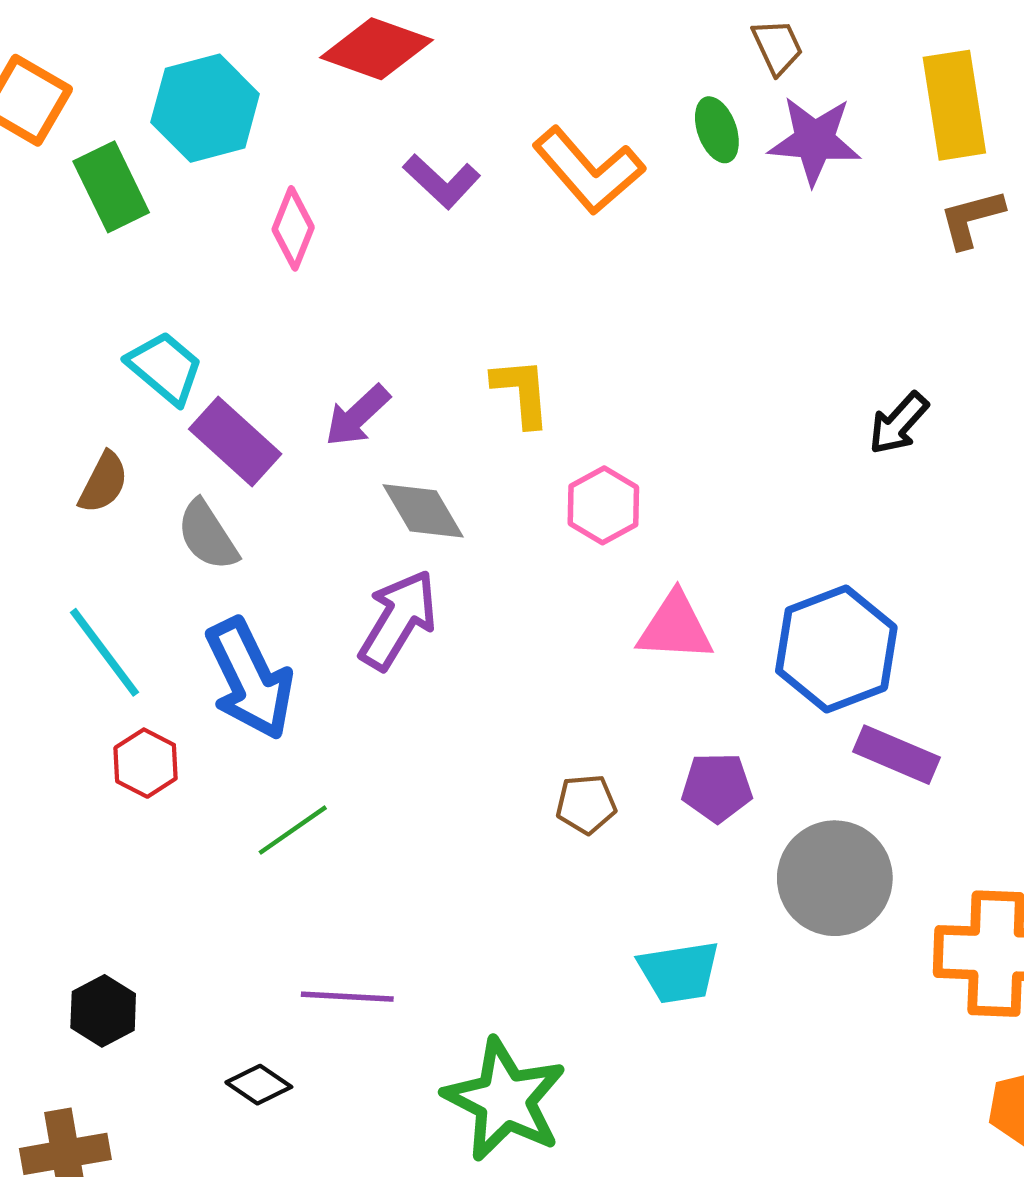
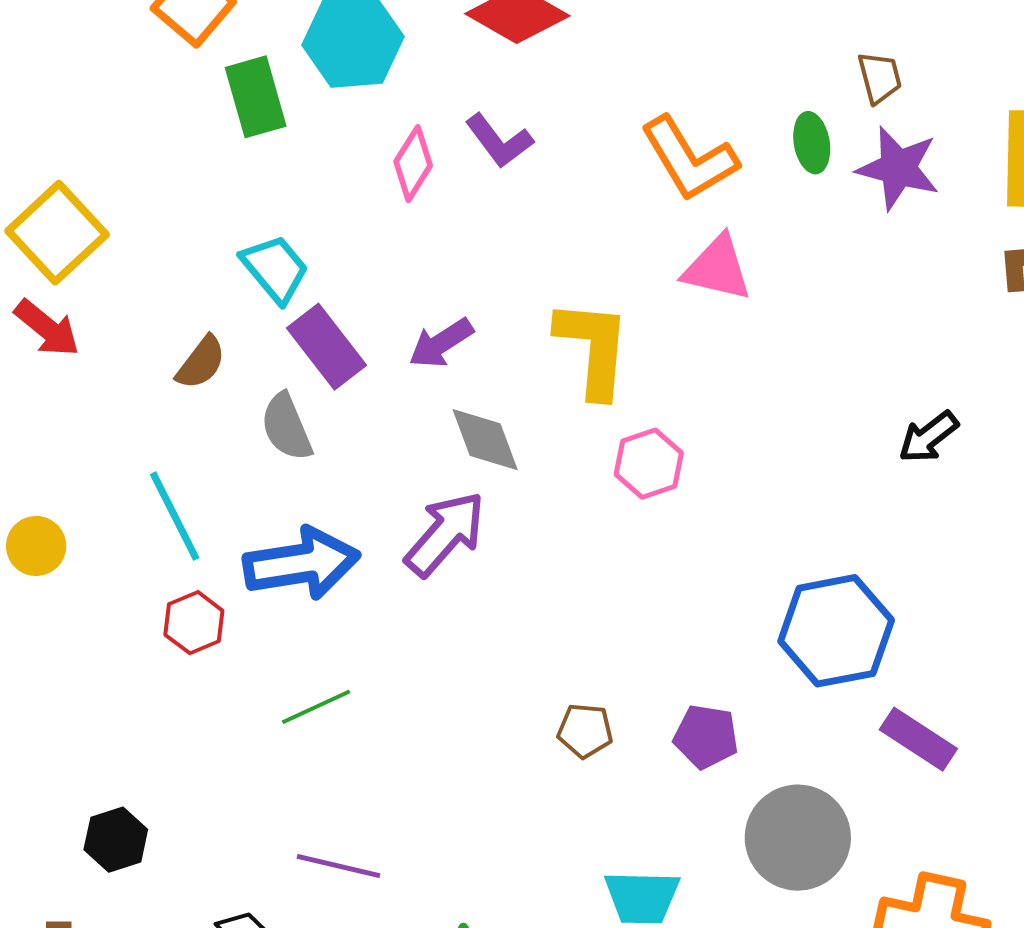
purple L-shape: (442, 181) -> (499, 141), moved
yellow L-shape: (522, 392) -> (593, 348), size x1.5
pink triangle: (675, 627) -> (717, 268), moved
blue arrow: (250, 679) -> (302, 563), turned -83
purple rectangle: (897, 755) -> (918, 739), moved

